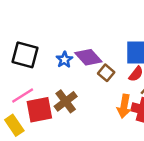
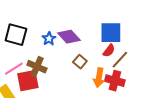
brown square: (106, 73) -> (80, 62), moved
brown cross: (66, 101) -> (37, 67), moved, turned -30

